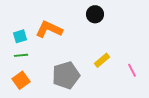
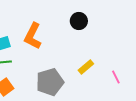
orange L-shape: (49, 29) -> (33, 36), turned -88

